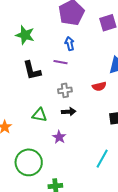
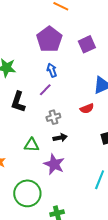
purple line: (61, 62) -> (45, 90), turned -48
black L-shape: (32, 70) -> (18, 102), turned 40
purple star: (59, 137) -> (54, 164), size x1.5

